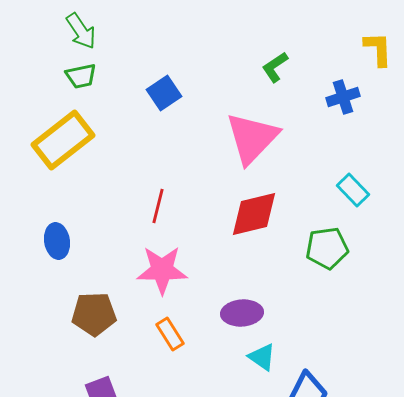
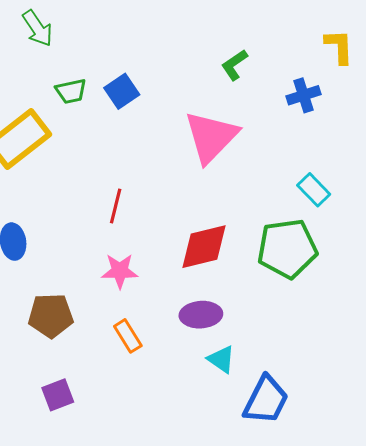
green trapezoid: (81, 76) -> (71, 91), moved
red diamond: (254, 214) -> (204, 247), moved
green pentagon: (327, 248) -> (287, 249), size x1.4
pink star: (162, 270) -> (120, 271), size x0.7

